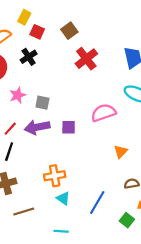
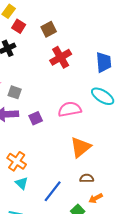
purple square: (69, 127) -> (36, 118), turned -32
orange triangle: (121, 152) -> (81, 147), size x1.6
orange cross: (55, 176) -> (17, 161), turned 36

